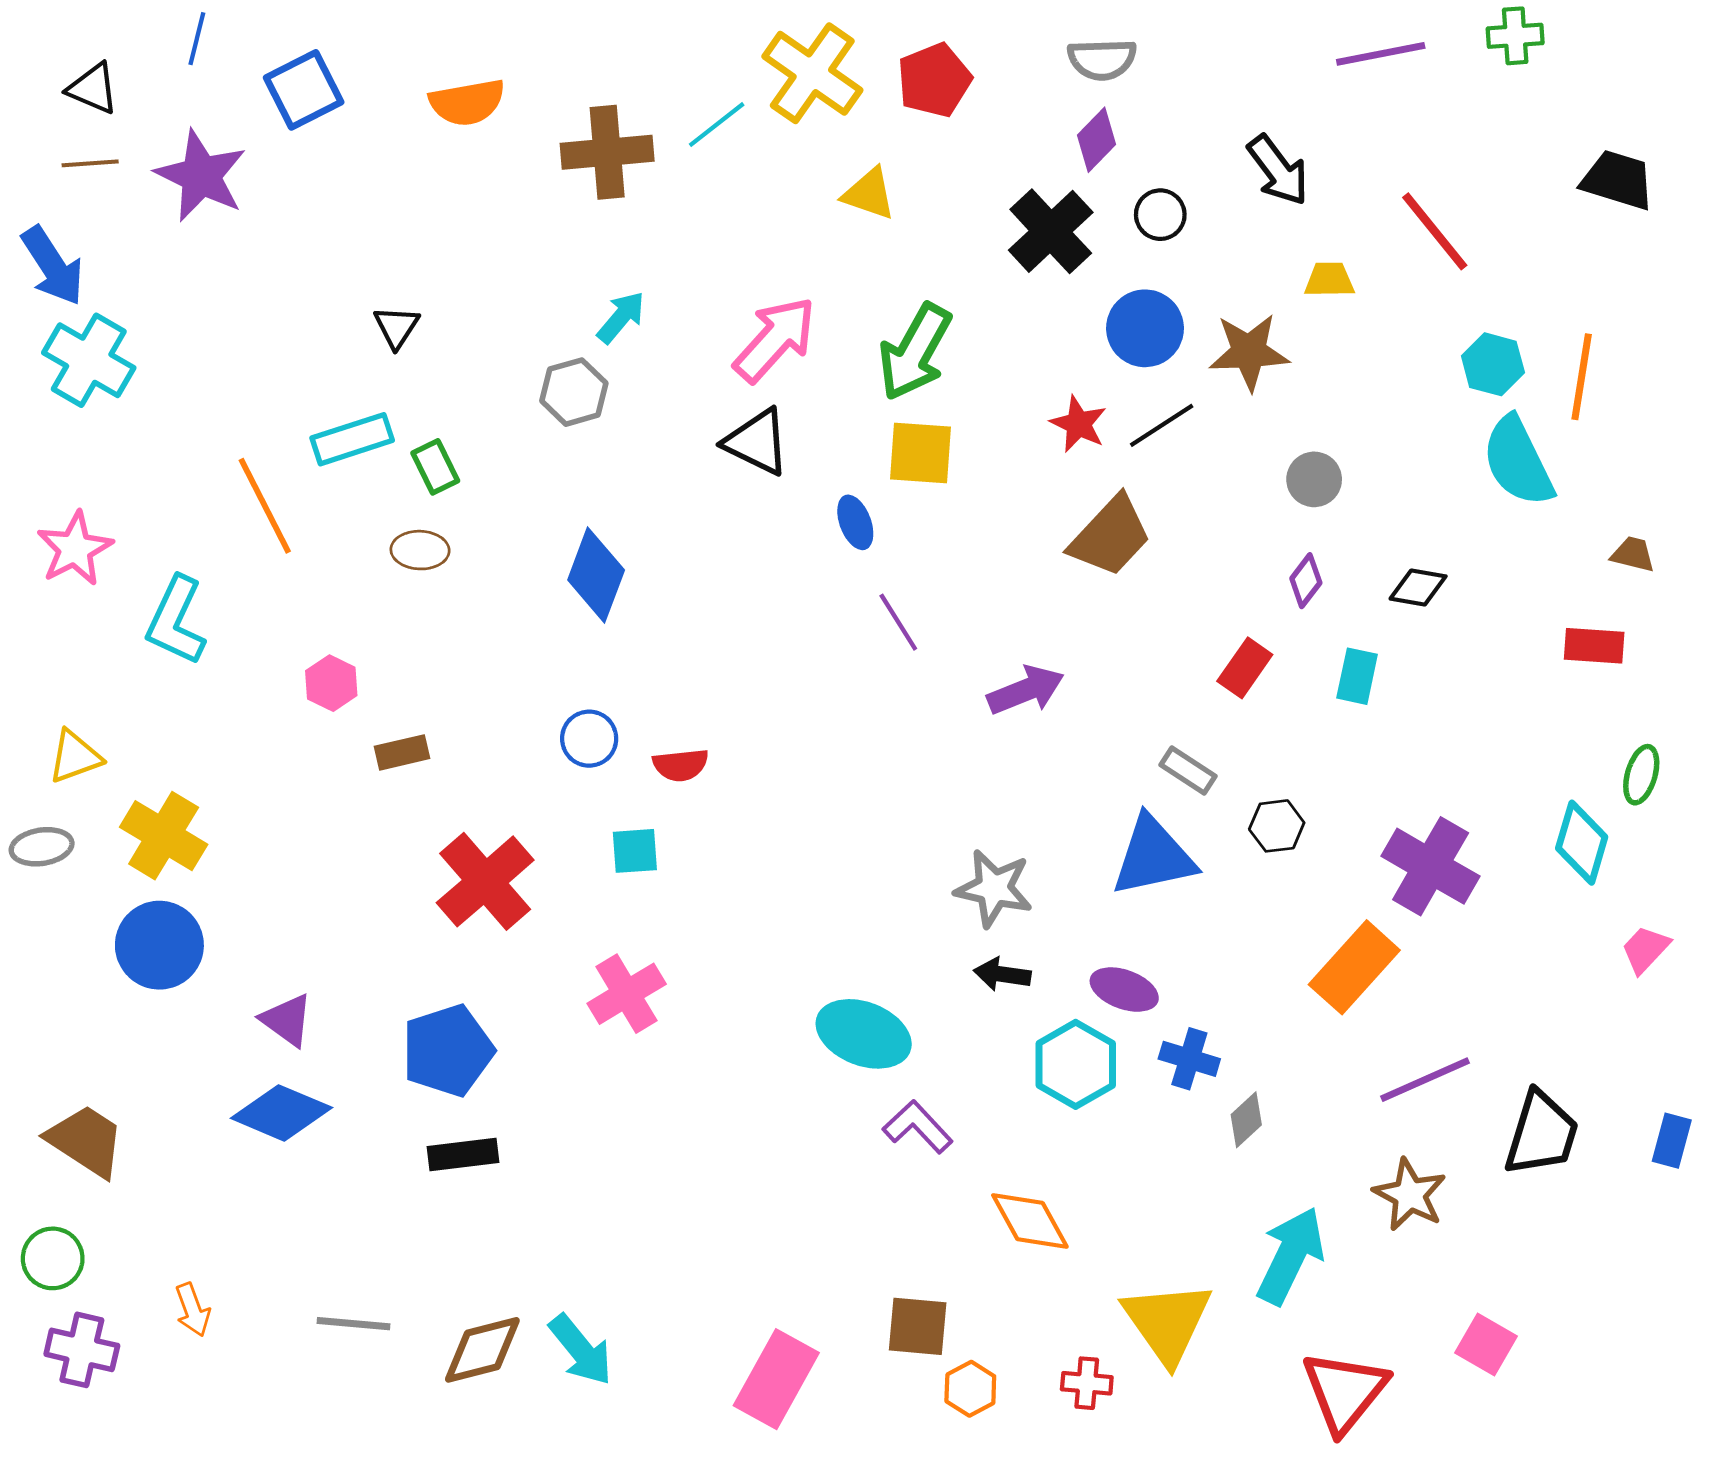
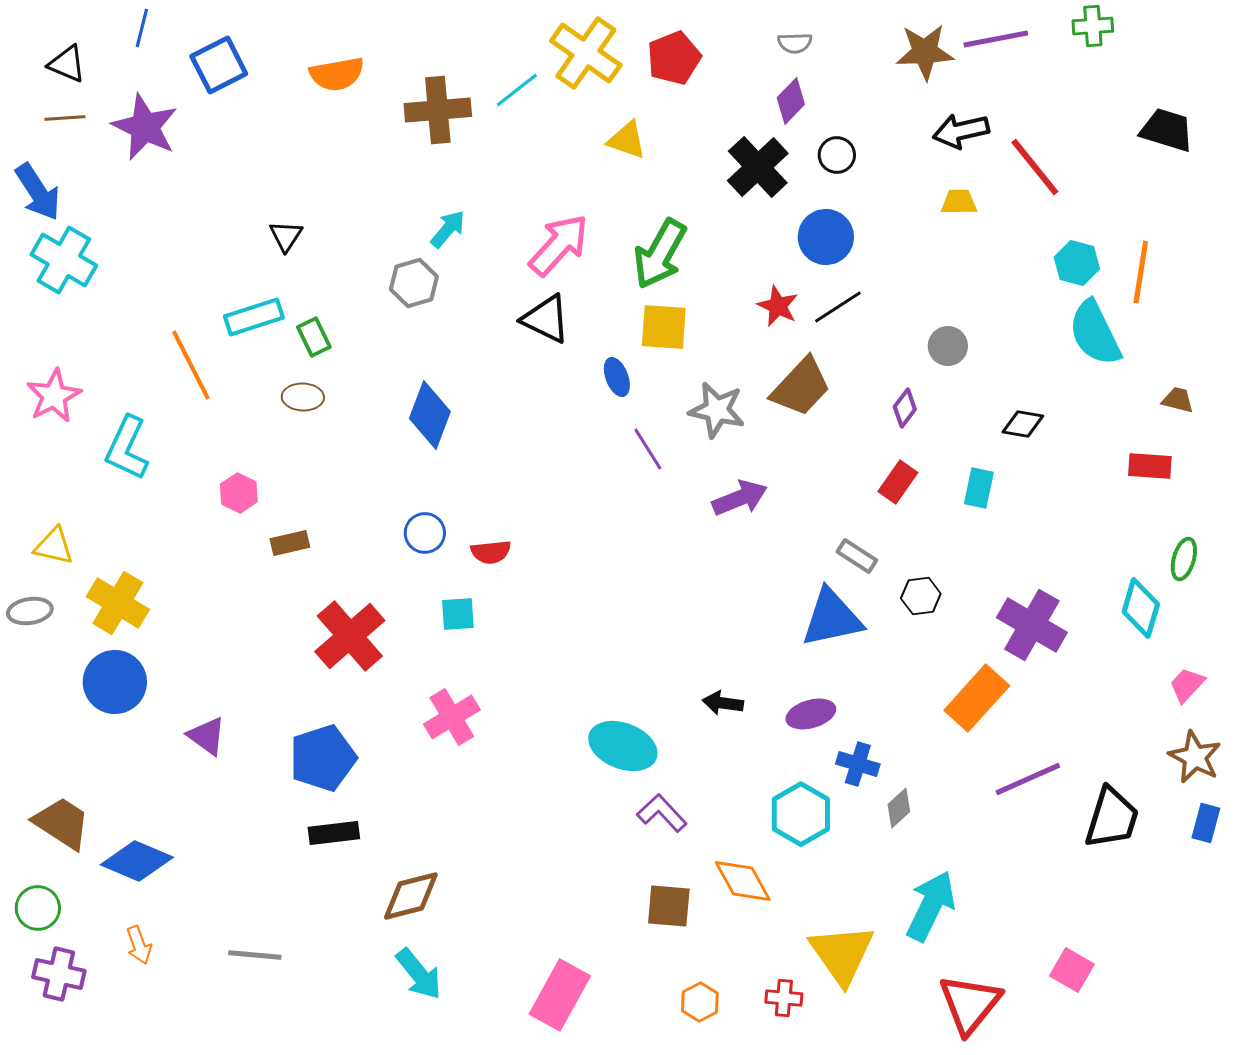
gray semicircle: (1102, 59) -> (795, 43), size x0.7
black arrow: (1278, 170) -> (961, 131), moved, turned 114
brown star: (1249, 352) -> (925, 52), moved
purple diamond: (1306, 581) -> (905, 408), moved
yellow triangle: (75, 757) -> (54, 546), turned 33
gray star: (994, 888) -> (717, 410), moved
purple ellipse: (1124, 990) -> (811, 714), turned -36
cyan hexagon: (1076, 1064) -> (801, 814), moved
blue diamond: (281, 1113) -> (137, 861), moved
brown star: (1410, 1195) -> (1195, 757), moved
brown square: (918, 1326) -> (669, 906), moved
brown diamond: (482, 1350) -> (411, 896), moved

